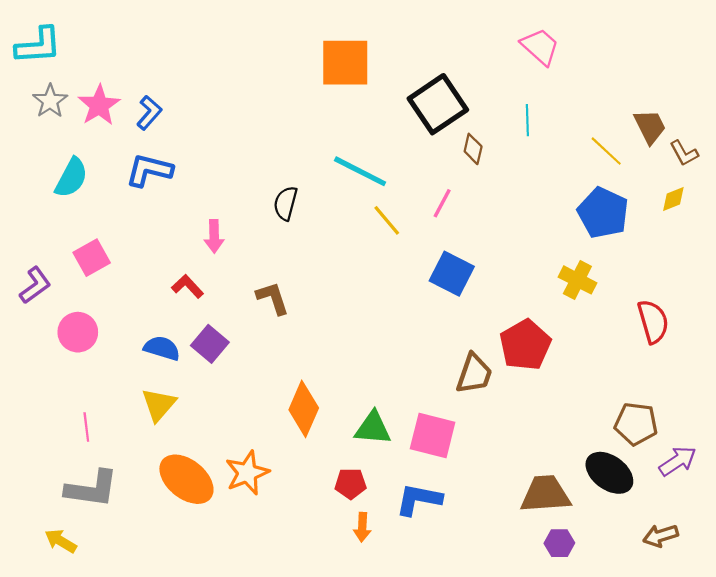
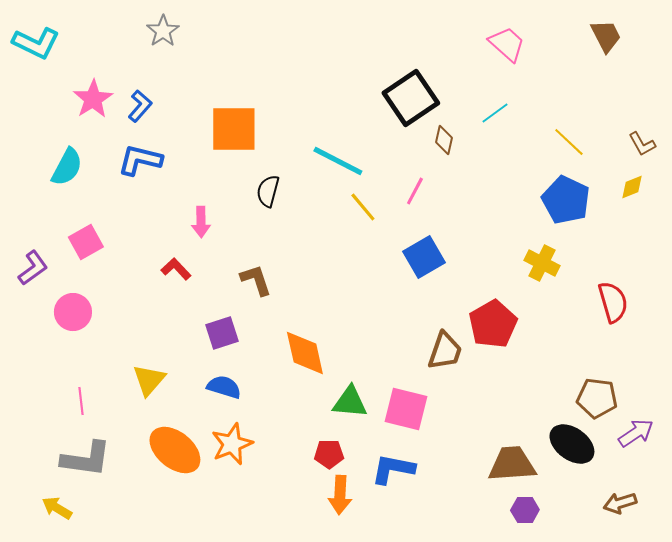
cyan L-shape: (38, 46) -> (36, 43), turned 30
orange square: (345, 63) -> (234, 129), moved
gray star: (50, 101) -> (163, 31), moved
cyan line: (527, 120) -> (495, 113), turned 56
brown trapezoid: (650, 127) -> (606, 36), moved
blue square: (452, 274) -> (424, 257), turned 33
purple square: (210, 344) -> (222, 333), moved, turned 32
blue semicircle: (162, 348) -> (224, 387), moved
orange diamond: (304, 409) -> (305, 353), moved, turned -36
orange arrow: (362, 527) -> (340, 495), size x1.4

